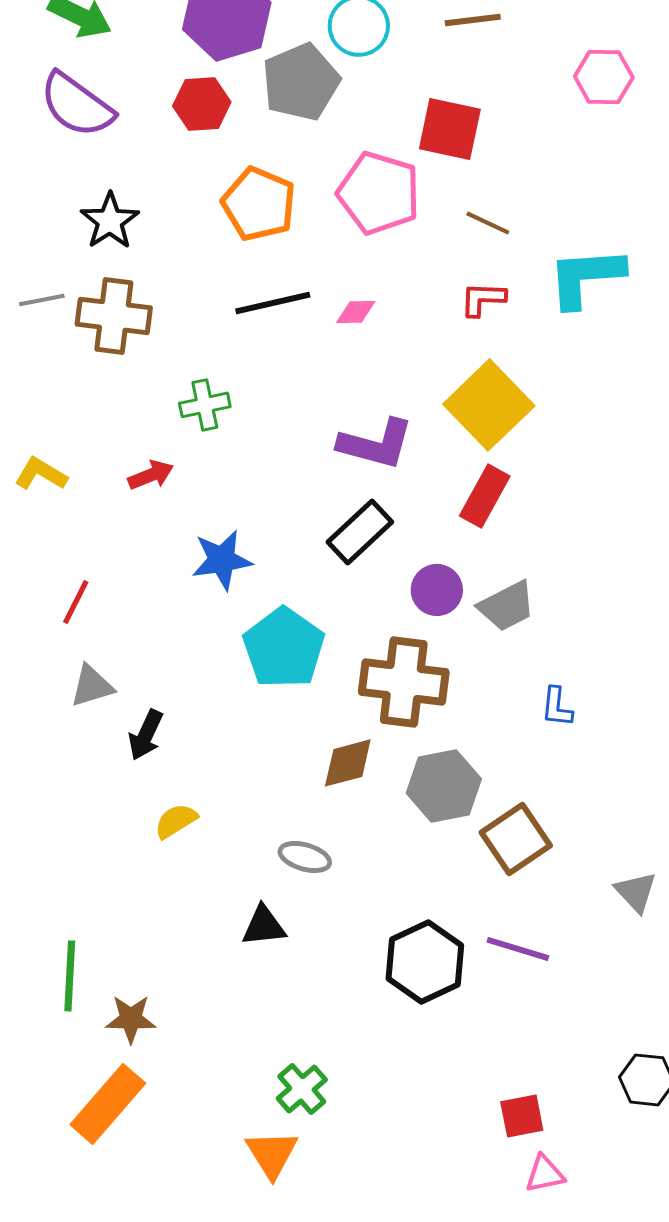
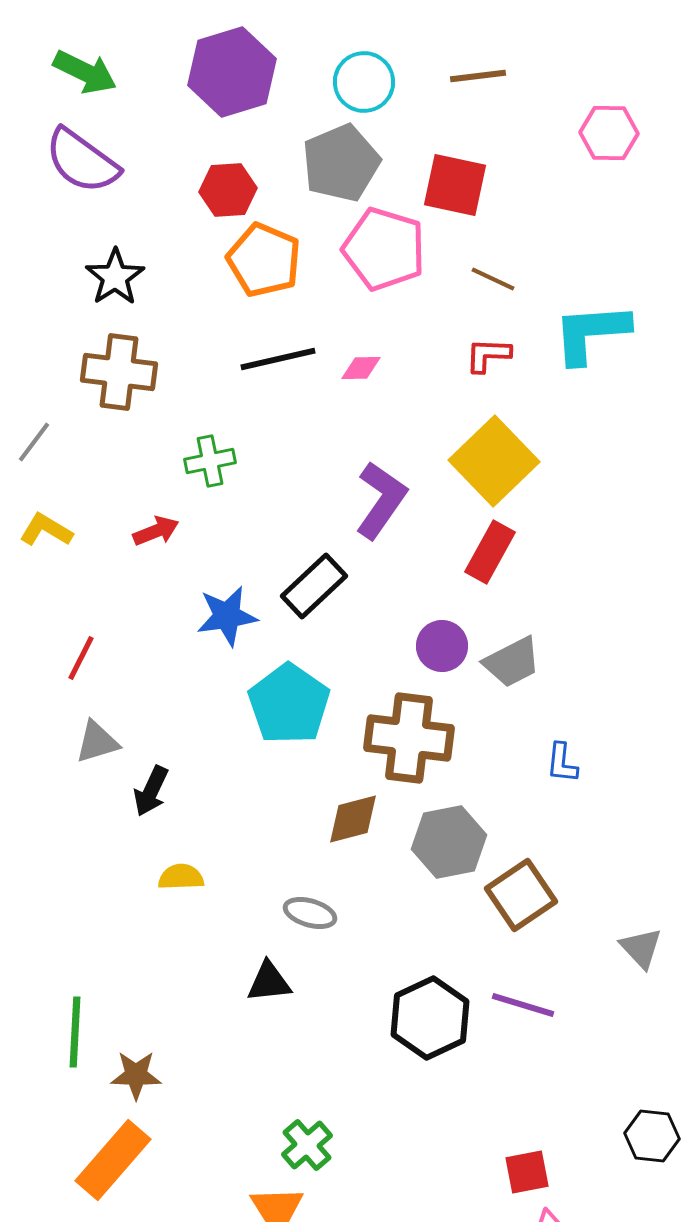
gray pentagon: (301, 82) -> (341, 163), moved
red hexagon: (202, 104) -> (228, 190), moved
gray line: (42, 300) -> (34, 442), moved, turned -42
purple L-shape: (376, 444) -> (381, 500), turned -70
black rectangle: (360, 532) -> (314, 586), moved
yellow semicircle: (176, 821) -> (181, 877), turned 30

